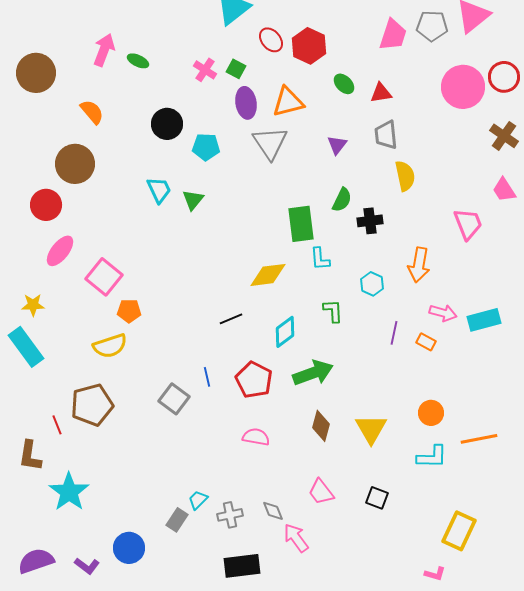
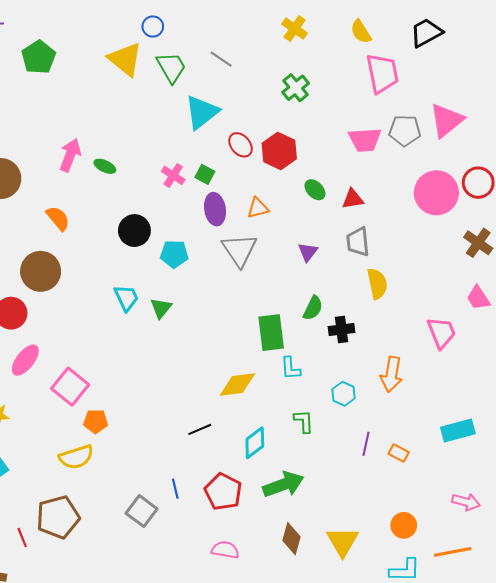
pink trapezoid: (393, 35) -> (365, 140), turned 68
orange triangle: (288, 102) -> (258, 208), size x0.7
pink arrow: (443, 313) -> (466, 502), moved

